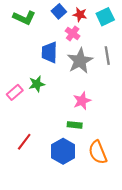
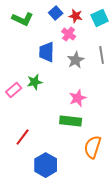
gray star: (80, 61) -> (76, 60), size x0.7
green rectangle: (75, 125) -> (71, 121), size x1.5
blue hexagon: (63, 151) -> (46, 165), moved
orange semicircle: (98, 152) -> (93, 147), turned 40

